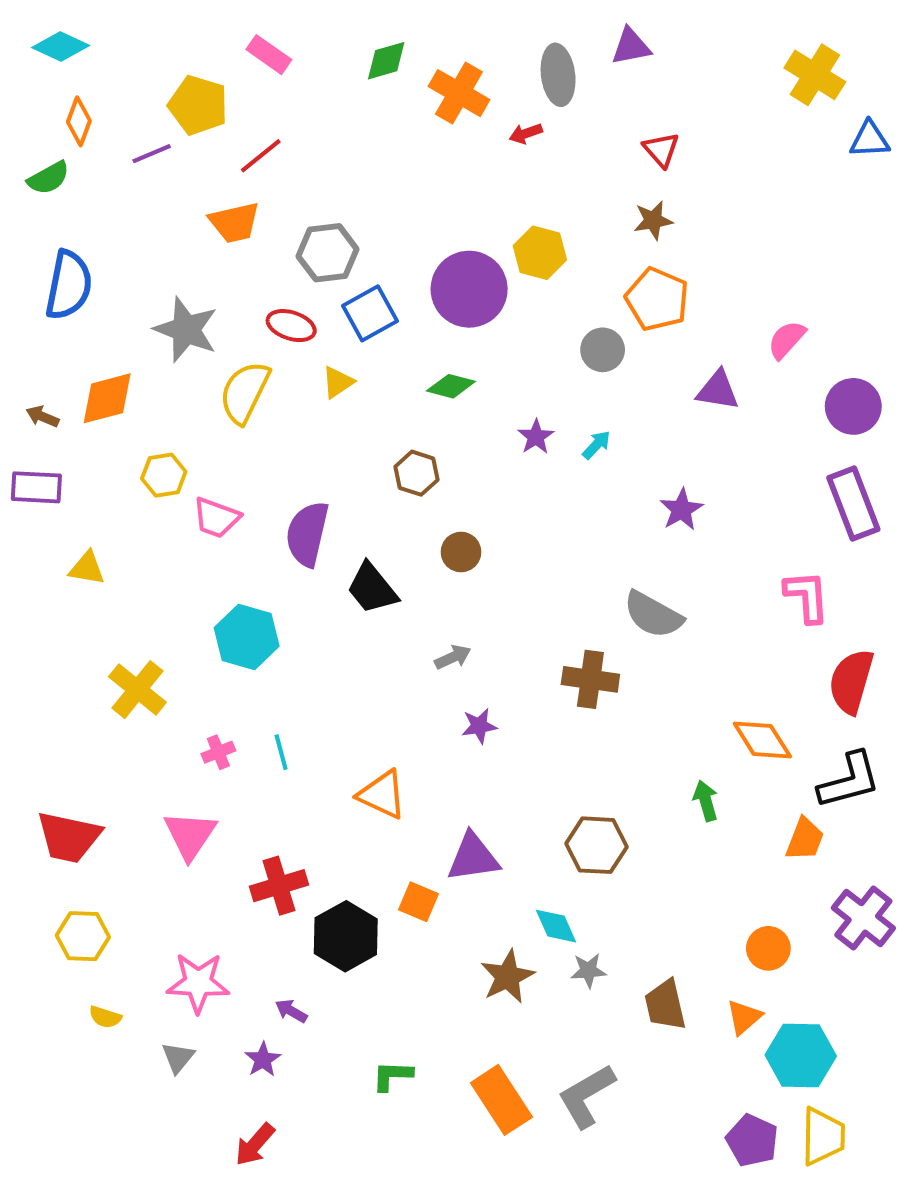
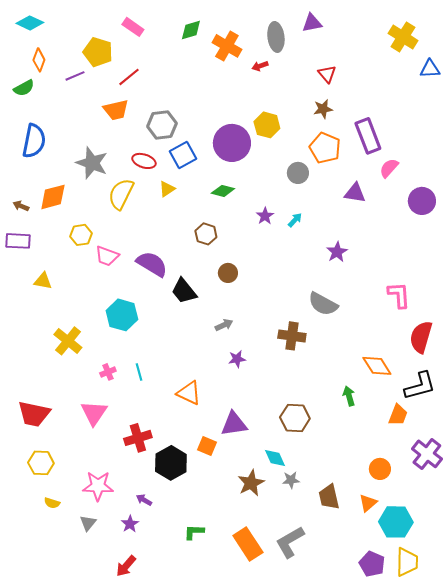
purple rectangle: (853, 503) -> (368, 136), moved
purple semicircle: (307, 534) -> (152, 264), turned 108

